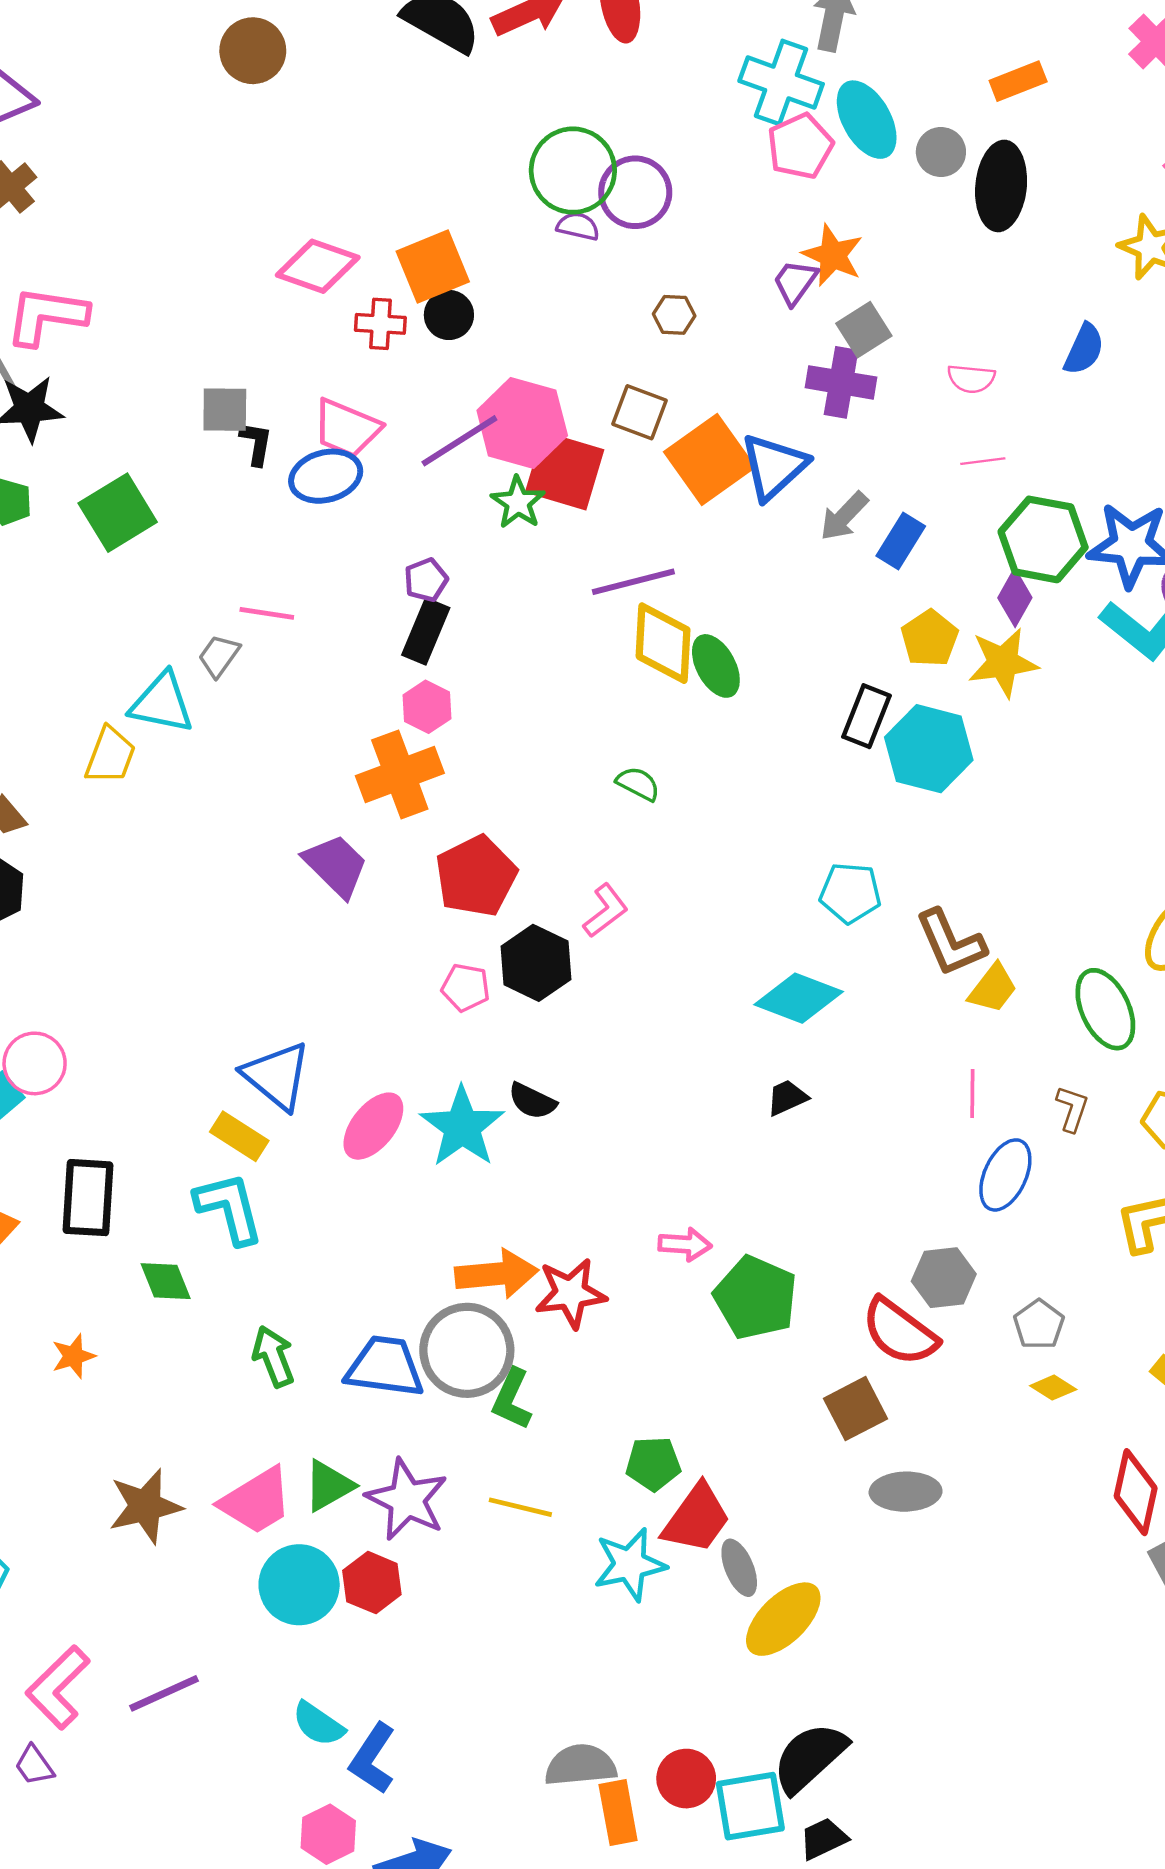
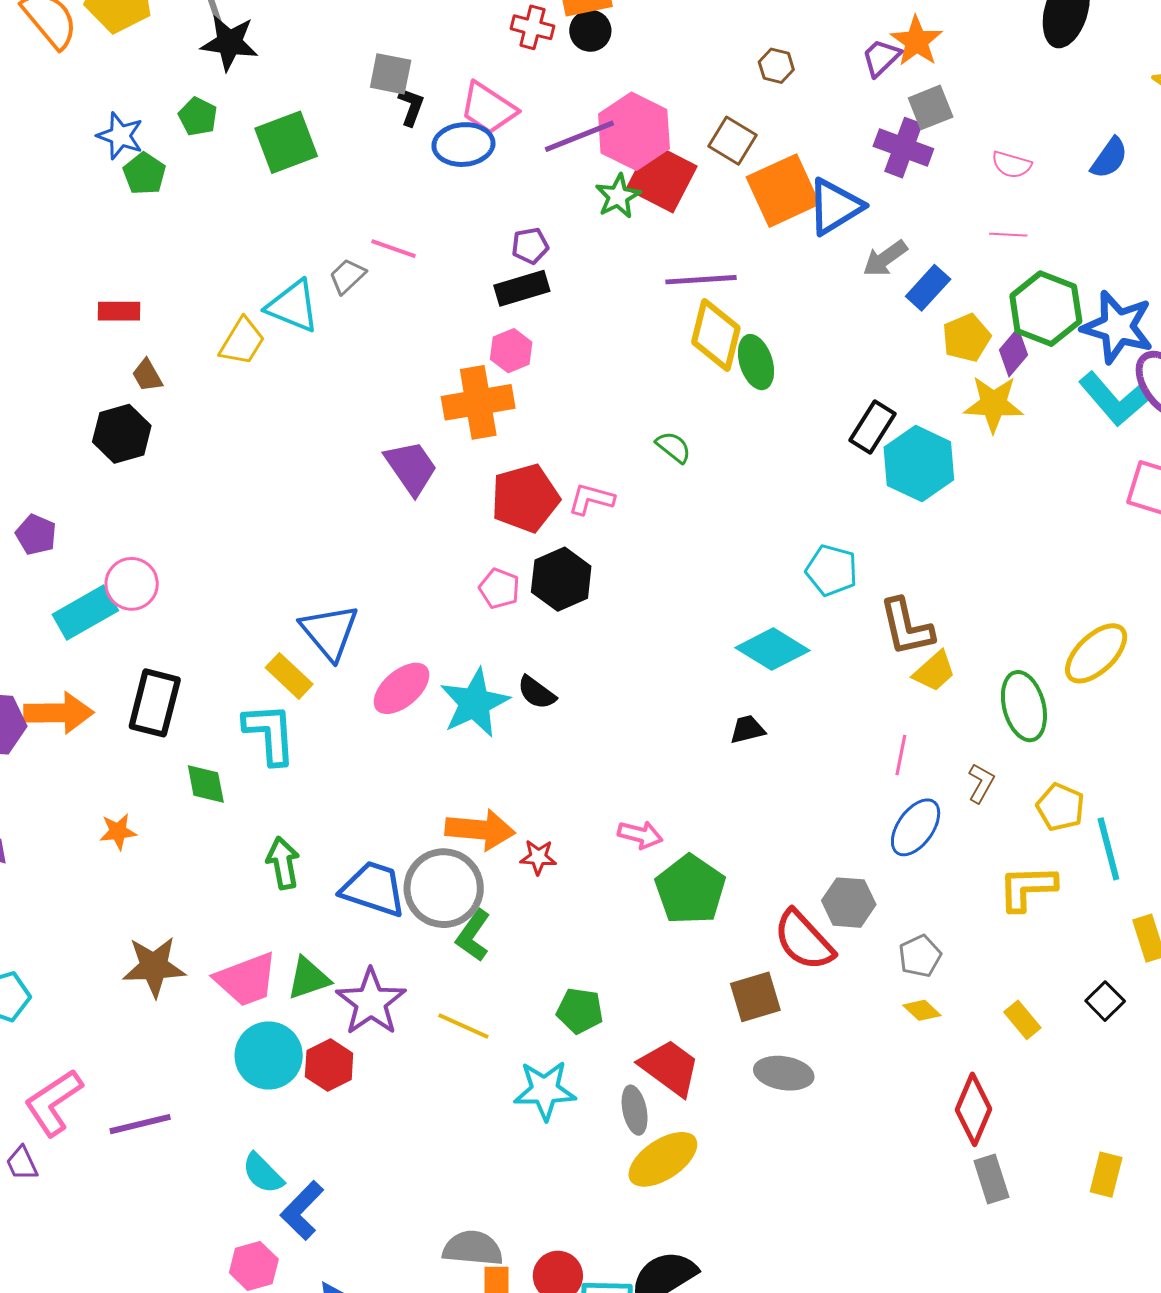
black rectangle: (426, 631) -> (522, 288), turned 40
yellow pentagon: (930, 638) -> (966, 338), moved
pink L-shape: (606, 911) -> (591, 499), moved, turned -138
red star: (571, 1293) -> (538, 857), size x0.6
red trapezoid: (697, 1519) -> (670, 1068), moved, turned -100

